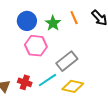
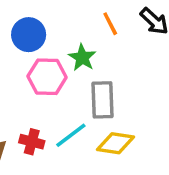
green star: (53, 23) -> (82, 58), moved
gray rectangle: (67, 61) -> (102, 100), turned -50

